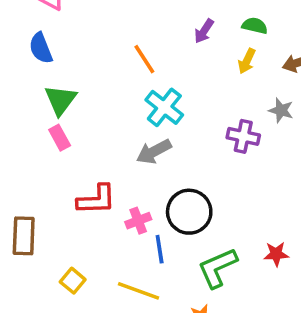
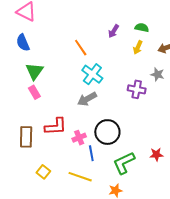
brown rectangle: (24, 236) -> (26, 137), moved

